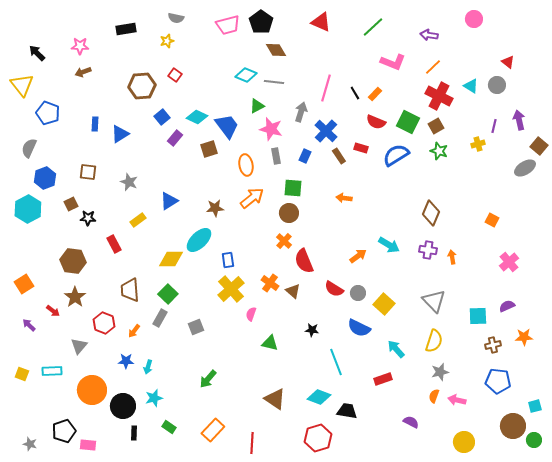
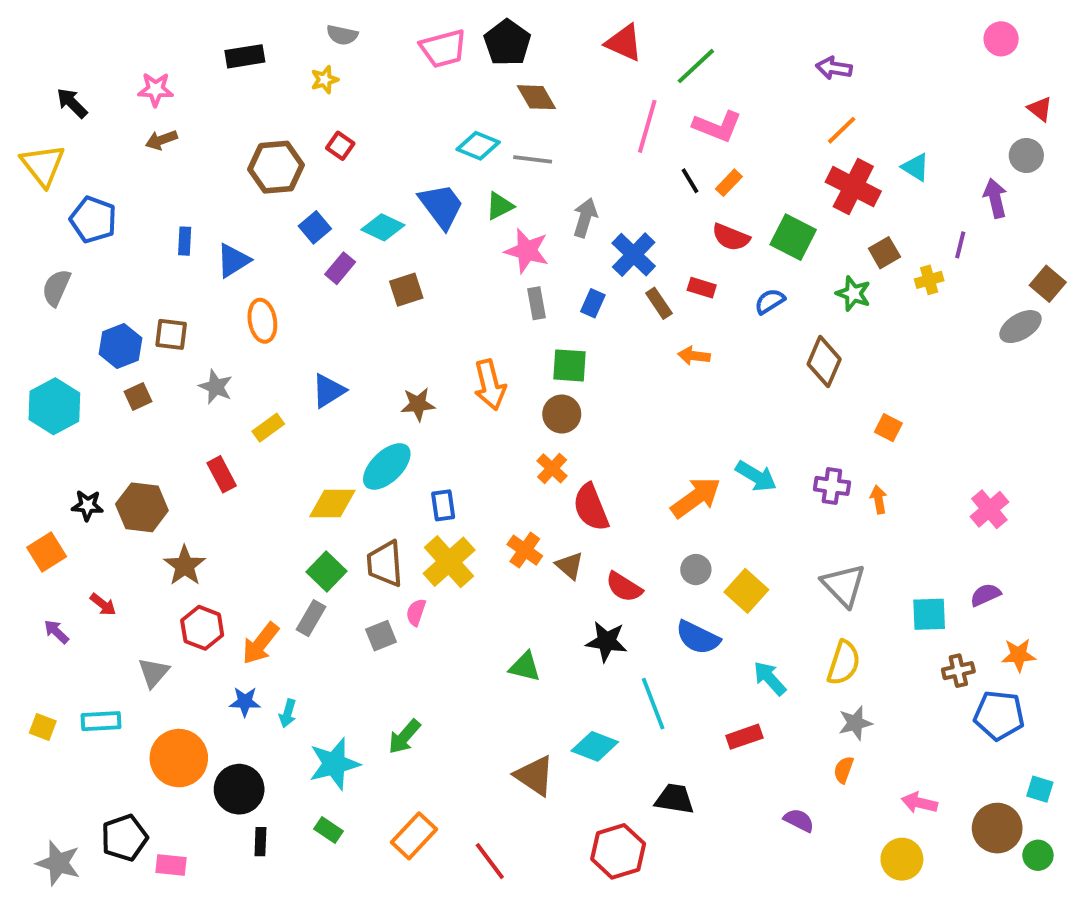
pink circle: (474, 19) -> (1001, 39), moved
green line: (373, 27) -> (696, 66), moved
pink L-shape: (393, 62) -> (717, 126), moved
red triangle: (508, 62) -> (1040, 109), moved
gray circle: (497, 85) -> (1026, 155), moved
pink line: (326, 88) -> (647, 126), moved
purple arrow: (519, 120) -> (995, 198), moved
blue trapezoid: (227, 126) -> (441, 206), moved
brown square: (436, 126) -> (884, 253), moved
blue semicircle: (396, 155) -> (770, 301), size x0.6
orange ellipse: (246, 165) -> (262, 321), moved
blue hexagon: (45, 178) -> (121, 346), moved
gray star: (129, 182) -> (216, 387), moved
orange arrow: (252, 198) -> (490, 385), turned 115
orange arrow: (344, 198) -> (694, 356), moved
brown diamond: (431, 213) -> (824, 362), moved
black star: (88, 218) -> (87, 505), moved
orange square: (492, 220) -> (888, 428), moved
orange arrow: (358, 256) -> (696, 498), size x1.5
red semicircle: (334, 289) -> (624, 587), moved
brown trapezoid: (130, 290) -> (385, 564), moved
brown star: (75, 297) -> (185, 566), moved
pink semicircle: (251, 314) -> (416, 612), moved
black star: (312, 330) -> (606, 641), size x1.5
orange arrow: (134, 331) -> (260, 643), size x1.6
blue pentagon: (498, 381) -> (999, 715), moved
cyan diamond: (319, 397) -> (595, 746), moved
cyan star: (154, 398) -> (334, 764), moved, size x1.5
pink arrow: (457, 400) -> (919, 803), moved
cyan square: (535, 406) -> (1040, 789), turned 32
red line: (252, 443) -> (490, 861), turned -40
gray star: (30, 444) -> (58, 863), size x1.6

